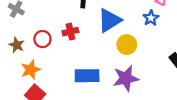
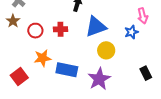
brown star: (17, 45) -> (13, 21), moved
orange star: (31, 70) -> (43, 58), moved
purple star: (126, 78) -> (99, 79), turned -30

